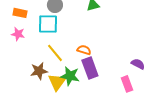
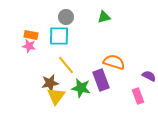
orange rectangle: (20, 13) -> (31, 35), moved
orange semicircle: (84, 50) -> (114, 62), moved, size x1.5
yellow triangle: (57, 82) -> (56, 96), moved

